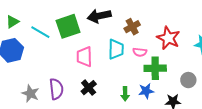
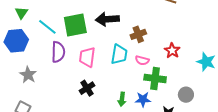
green triangle: (12, 22) -> (21, 13), turned -32
red star: (168, 38) -> (172, 51), size x0.7
purple semicircle: (56, 89) -> (58, 52), moved
gray star: (30, 94) -> (28, 75), moved

